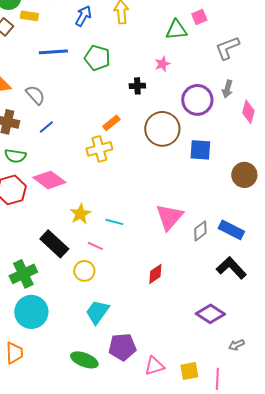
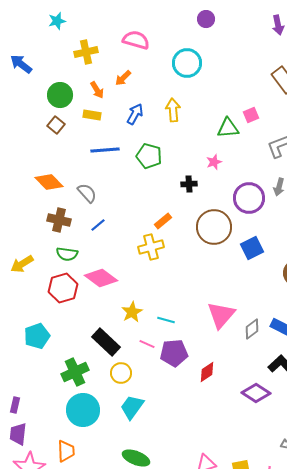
yellow rectangle: (29, 16) -> (92, 115), moved
blue square: (200, 150) -> (252, 248), turned -30
yellow circle: (84, 271) -> (121, 373), moved
cyan trapezoid: (97, 312) -> (132, 407), moved
purple diamond: (210, 314) -> (256, 393), moved
purple pentagon: (122, 347) -> (174, 353), moved

